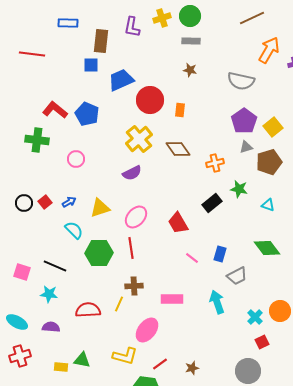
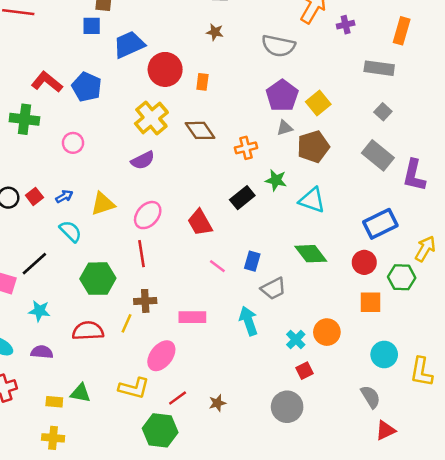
cyan triangle: (268, 205) -> (312, 200), size x1.6
green hexagon: (99, 253) -> (98, 279), moved
black line: (55, 266) -> (34, 264), moved, turned -65

